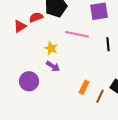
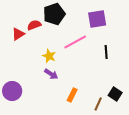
pink line: (77, 34) -> (75, 42), turned -40
purple circle: (29, 81) -> (12, 91), moved
orange rectangle: (84, 87) -> (72, 95), moved

